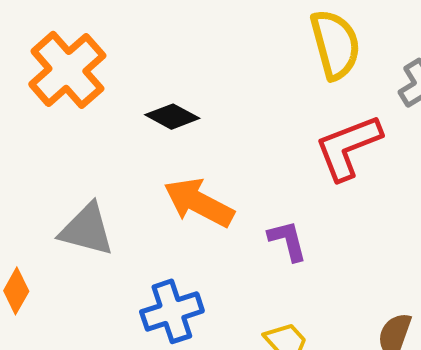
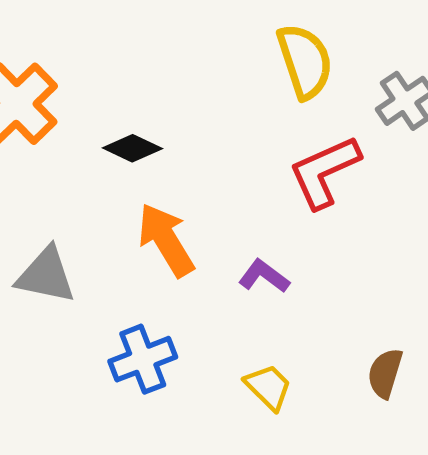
orange arrow: (199, 203) -> (166, 240), turned 34
purple L-shape: (288, 241) -> (264, 276), turned -36

